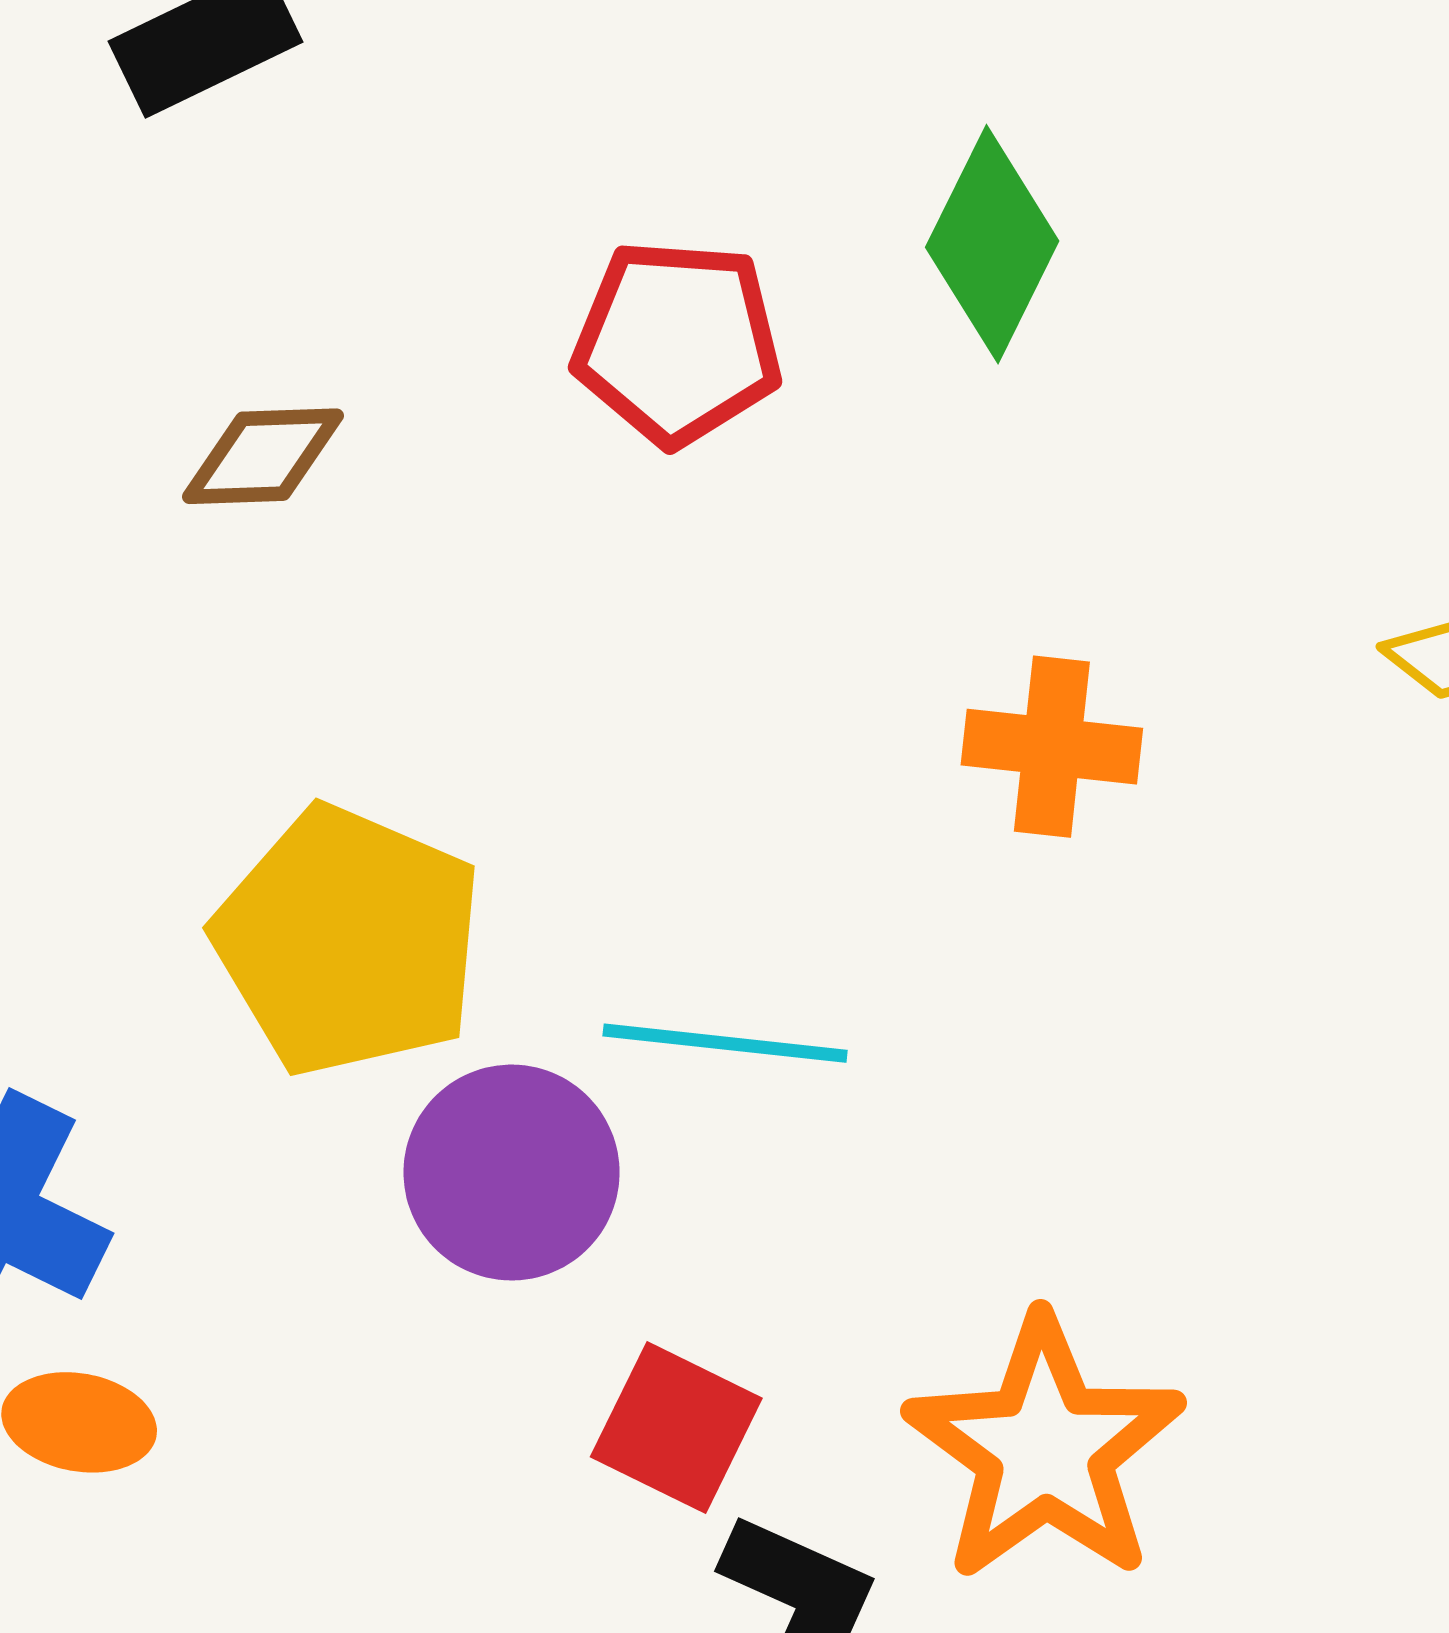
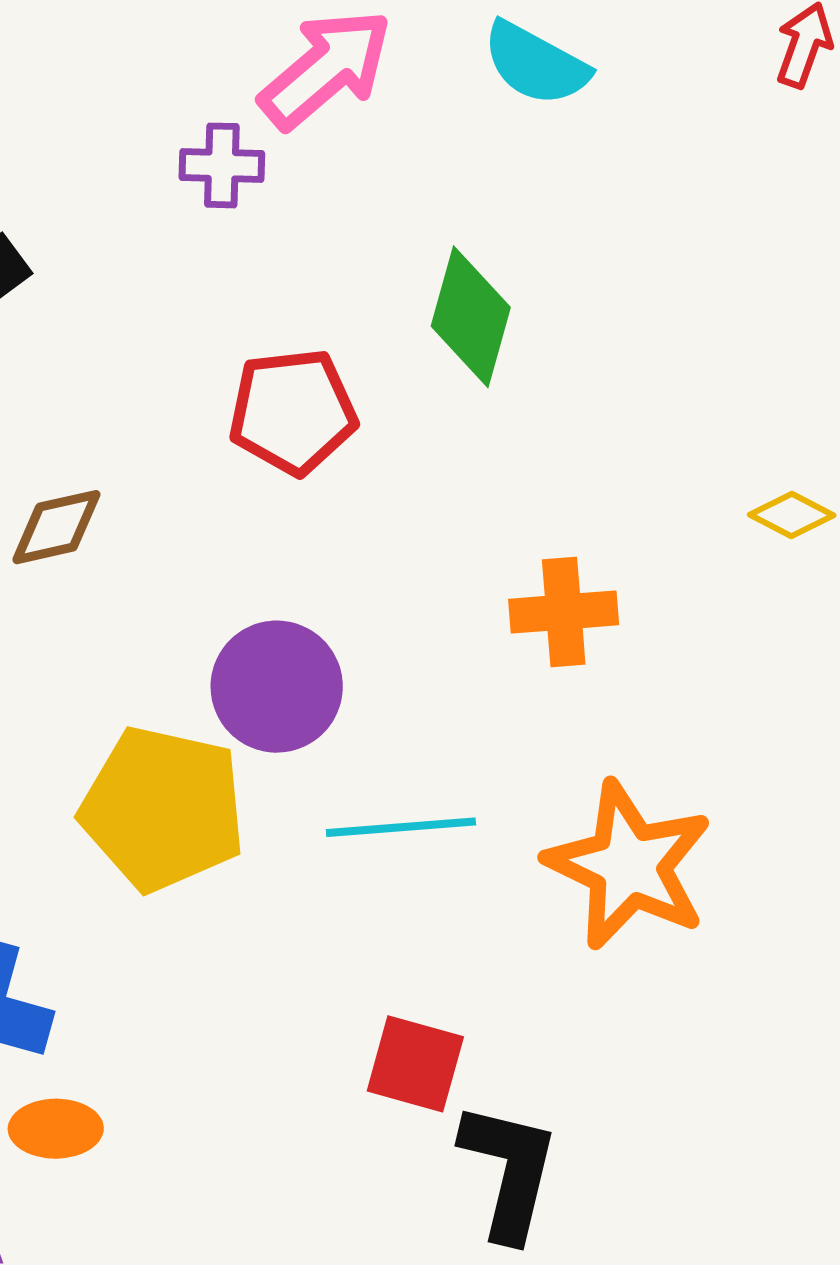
purple circle: (512, 1173) -> (277, 687), moved
orange star: (1045, 1449) -> (629, 865), moved

